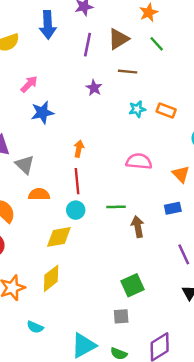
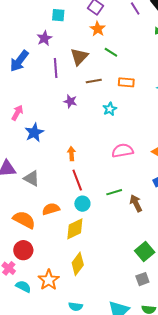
blue arrow: (48, 25) -> (19, 61), turned 55
orange rectangle: (166, 110) -> (126, 82), moved
orange semicircle: (39, 194) -> (51, 209), moved

